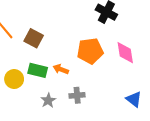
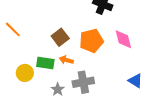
brown square: (34, 38) -> (60, 37), moved, turned 30
gray cross: (77, 95) -> (83, 82), size x1.5

